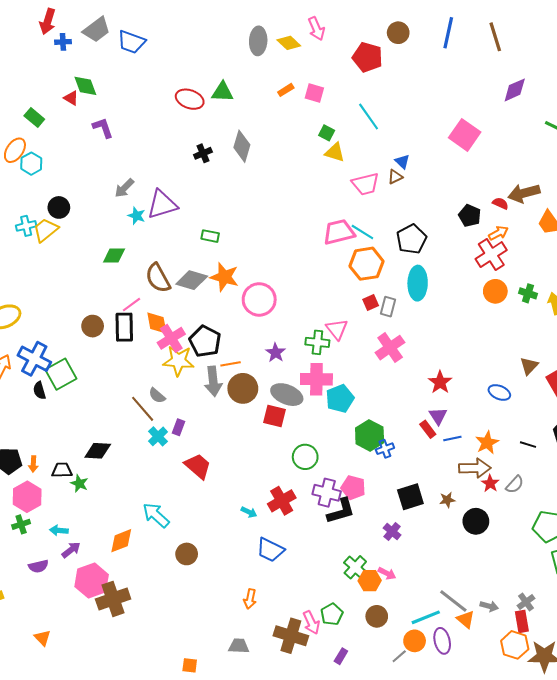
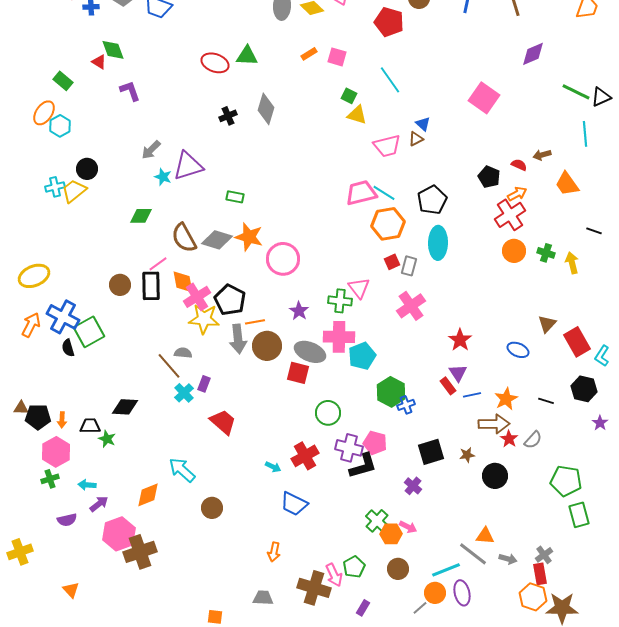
brown arrow: (524, 193) -> (542, 155), size x0.6
gray semicircle: (157, 396) -> (183, 353), turned 144
orange triangle: (466, 619) -> (485, 536), moved, turned -36

